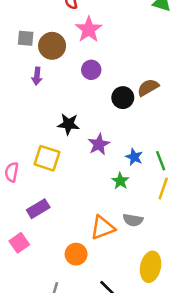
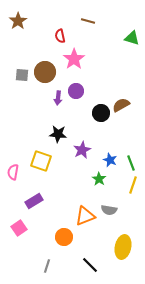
gray square: (26, 38) -> (22, 75), moved
purple arrow: (37, 76) -> (58, 98), moved

